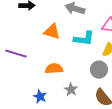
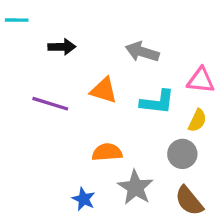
purple line: (16, 54) -> (50, 104), moved
gray star: (71, 90) -> (136, 187), size x1.5

